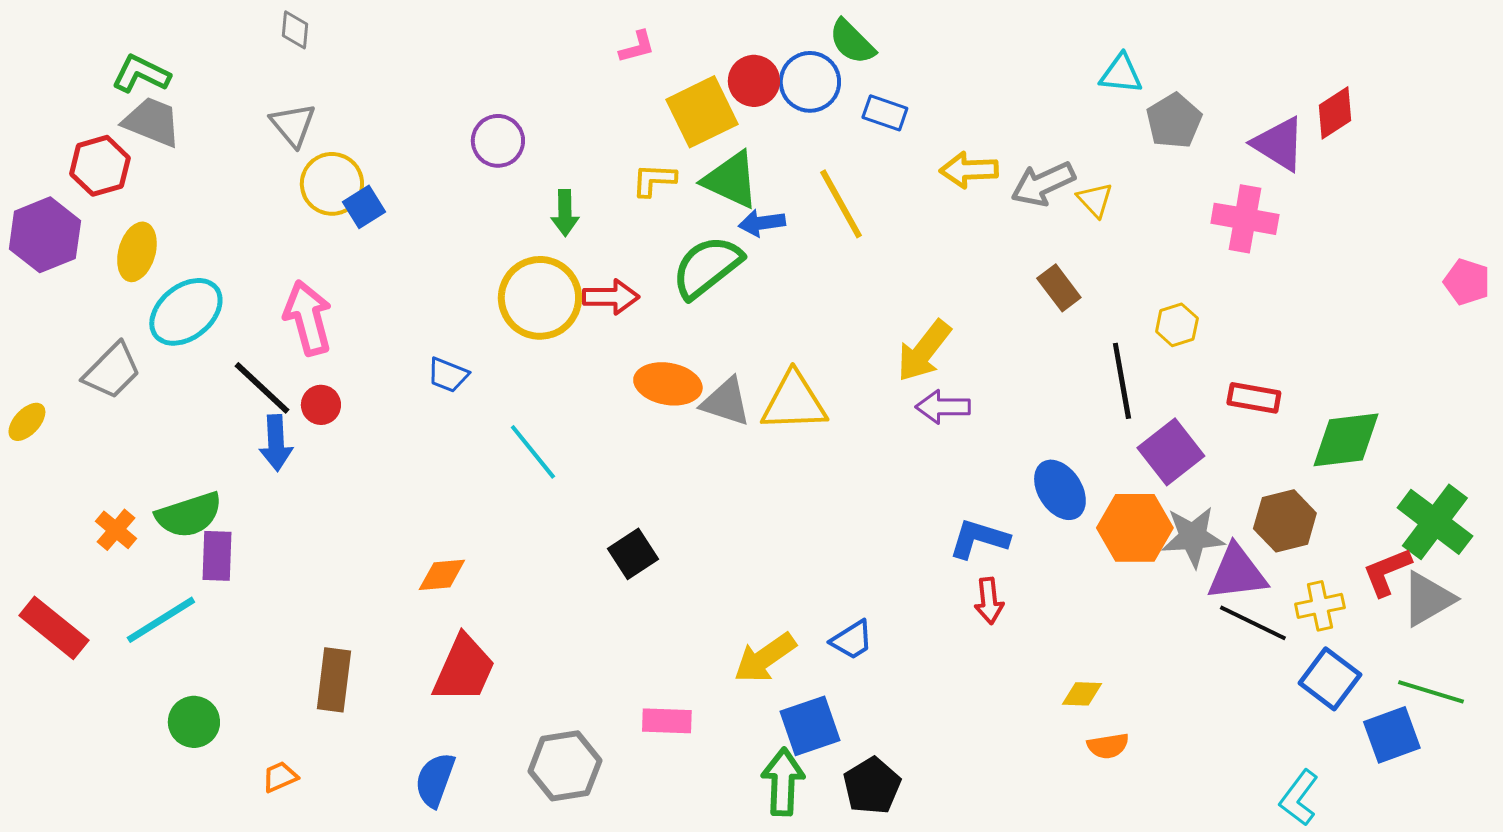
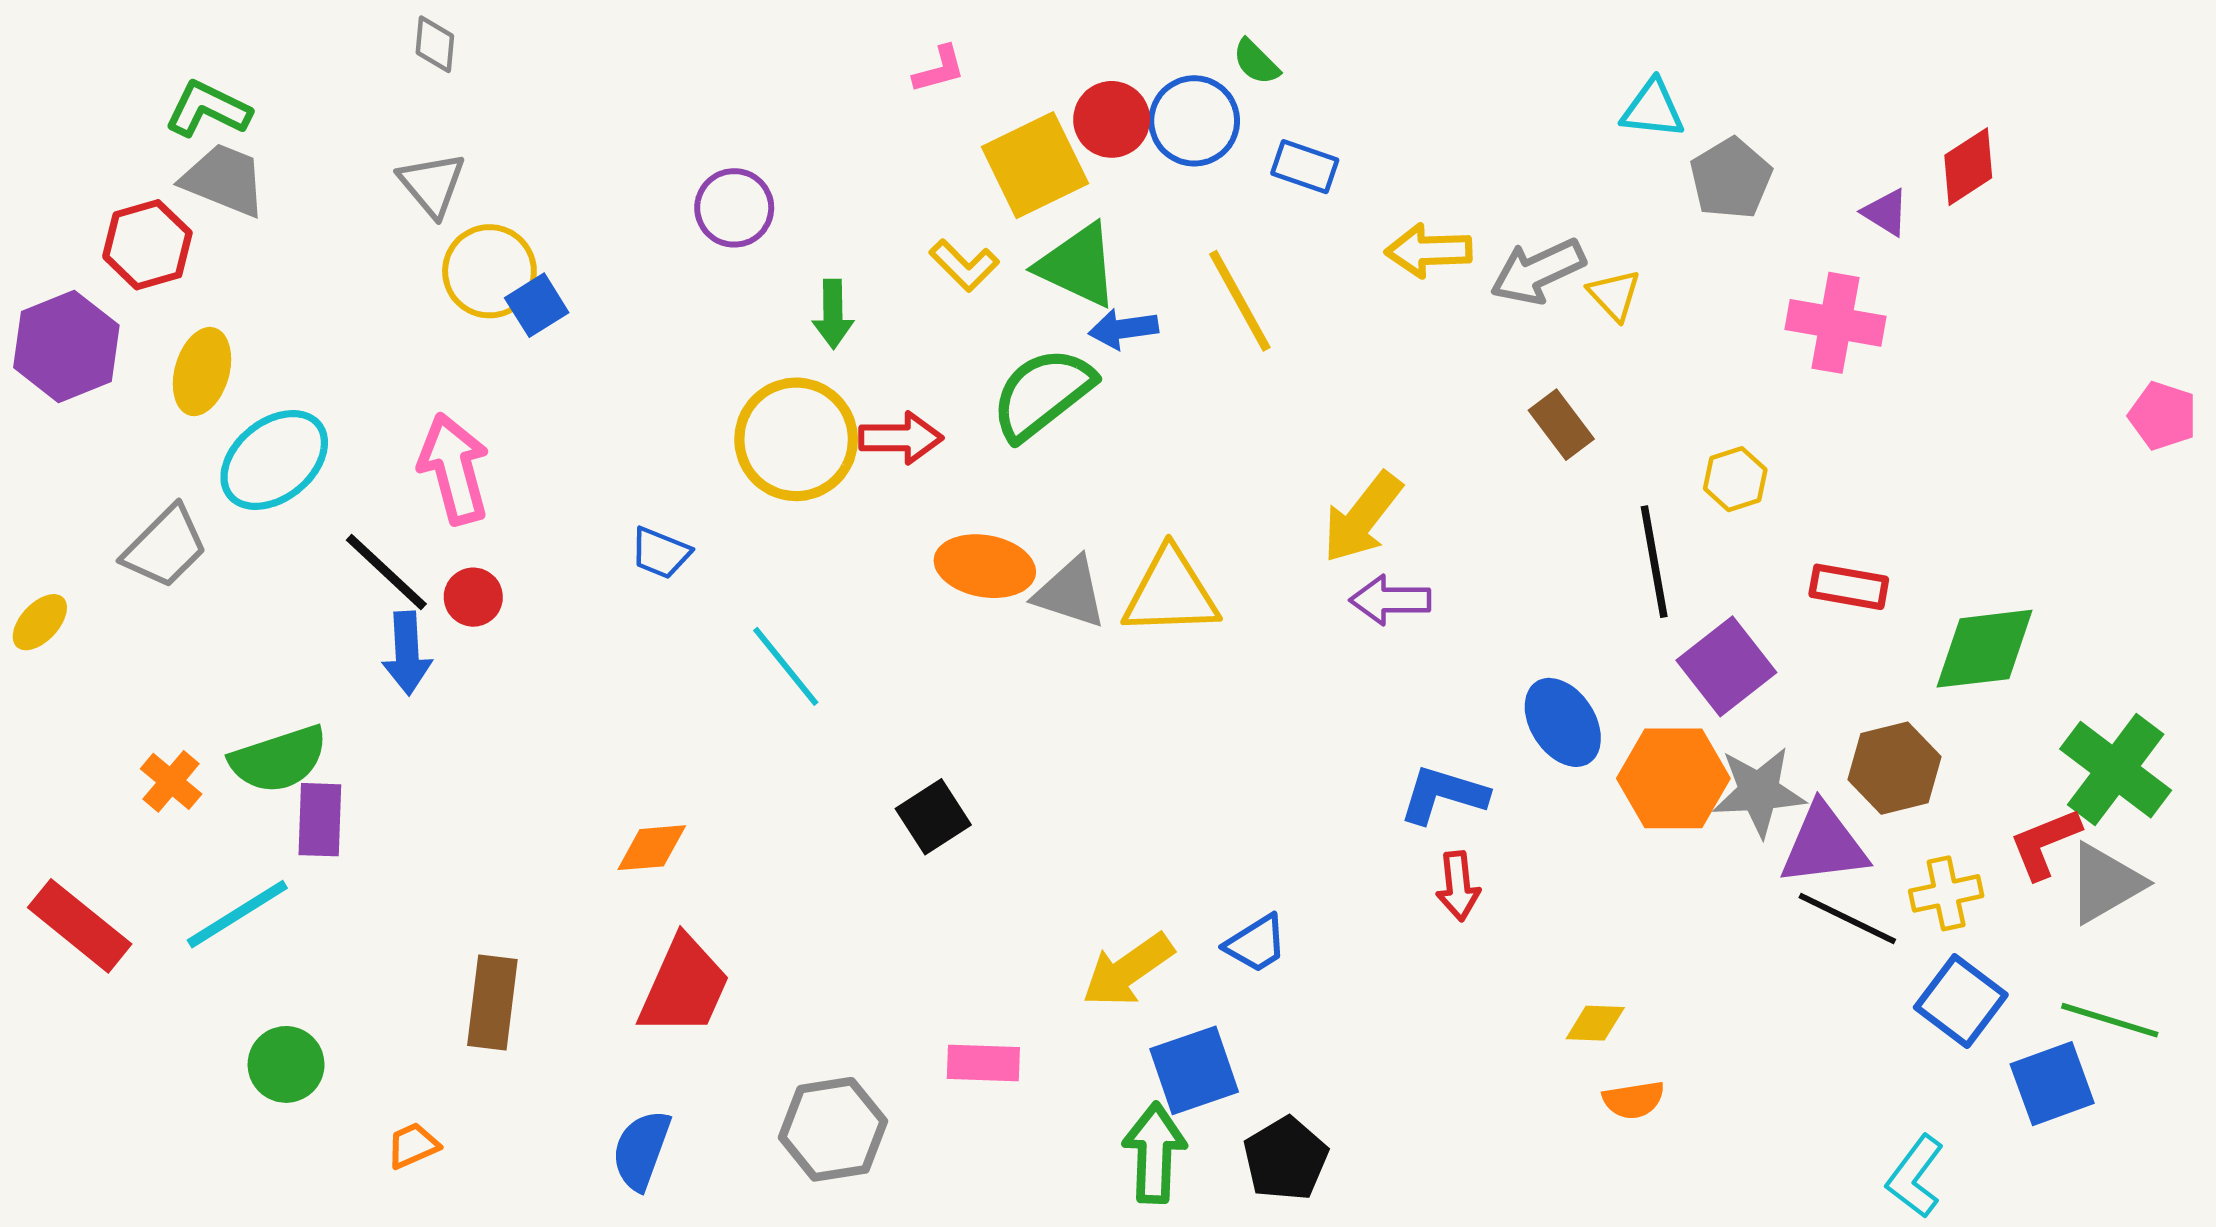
green semicircle: (852, 42) -> (1256, 62), size x0.7
purple triangle: (1279, 144) -> (1886, 212), size x0.6
yellow L-shape: (654, 180) -> (964, 265), turned -138

